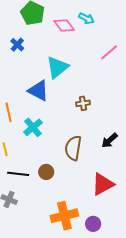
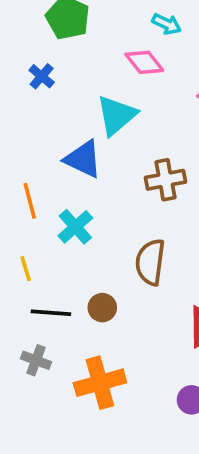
pink diamond: (64, 26) -> (144, 62), moved
brown cross: (83, 103) -> (166, 180), size x1.5
orange cross: (64, 216) -> (100, 383), moved

